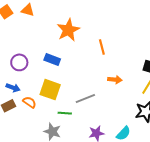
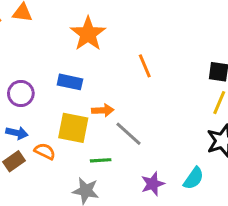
orange line: (102, 47) -> (145, 66), moved
orange arrow: (115, 80) -> (103, 110), moved
gray line: (85, 99) -> (129, 134), turned 72

